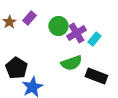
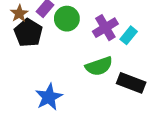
green circle: (58, 26) -> (67, 19), moved
black pentagon: (16, 68) -> (28, 33), moved

